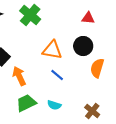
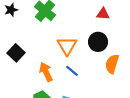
orange triangle: (52, 50) -> (67, 46), turned 50
orange arrow: (19, 76) -> (46, 72), moved

